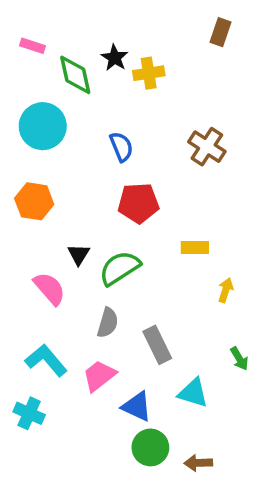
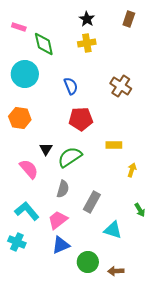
black star: (115, 58) -> (87, 19), moved
gray rectangle: (157, 345) -> (92, 202), turned 55
blue triangle: (137, 406) -> (61, 245), moved, turned -48

